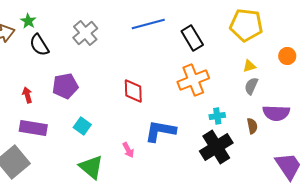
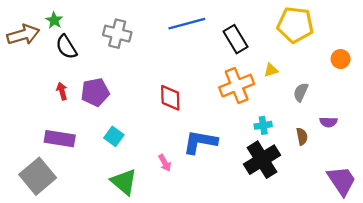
gray cross: (85, 33) -> (117, 34), turned -35
yellow triangle: (249, 66) -> (271, 70), moved
red arrow: (27, 95) -> (62, 91), moved
purple semicircle: (276, 113) -> (328, 122), size x0.6

